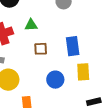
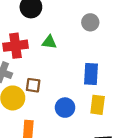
brown square: (41, 49) -> (33, 85), moved

